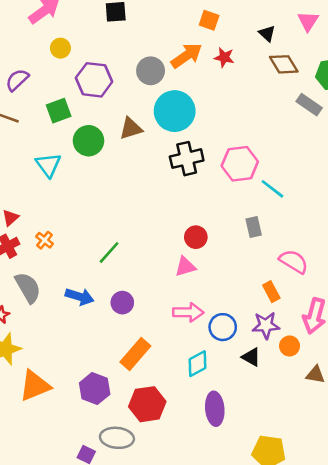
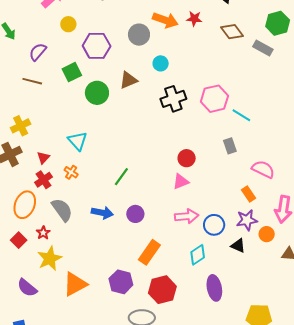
orange arrow: (186, 56) -> (165, 20), turned 60
brown diamond: (284, 64) -> (232, 32), moved
cyan circle: (175, 111) -> (161, 63), size x0.5
cyan triangle: (48, 165) -> (77, 141), moved

